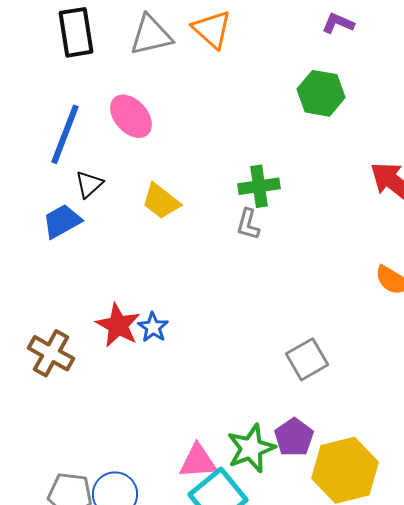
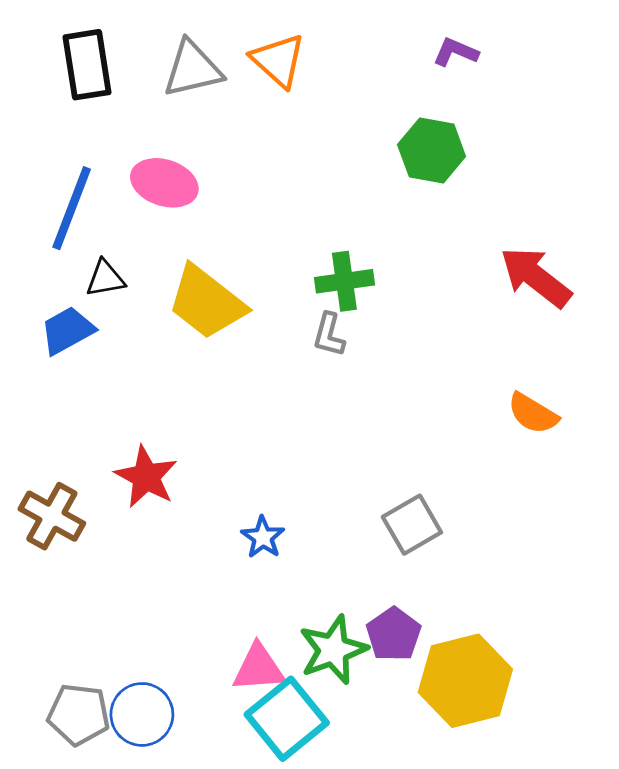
pink ellipse: (131, 116) -> (164, 183), turned -30
black triangle: (89, 184) -> (105, 278), turned 32
yellow trapezoid: (161, 201) -> (207, 302), size x1.5
blue star: (153, 327) -> (263, 537), moved

